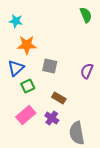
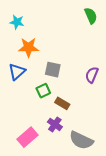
green square: (28, 86) -> (43, 91), moved
pink rectangle: (26, 115) -> (27, 137), moved
gray semicircle: (77, 133) -> (81, 140), turned -55

